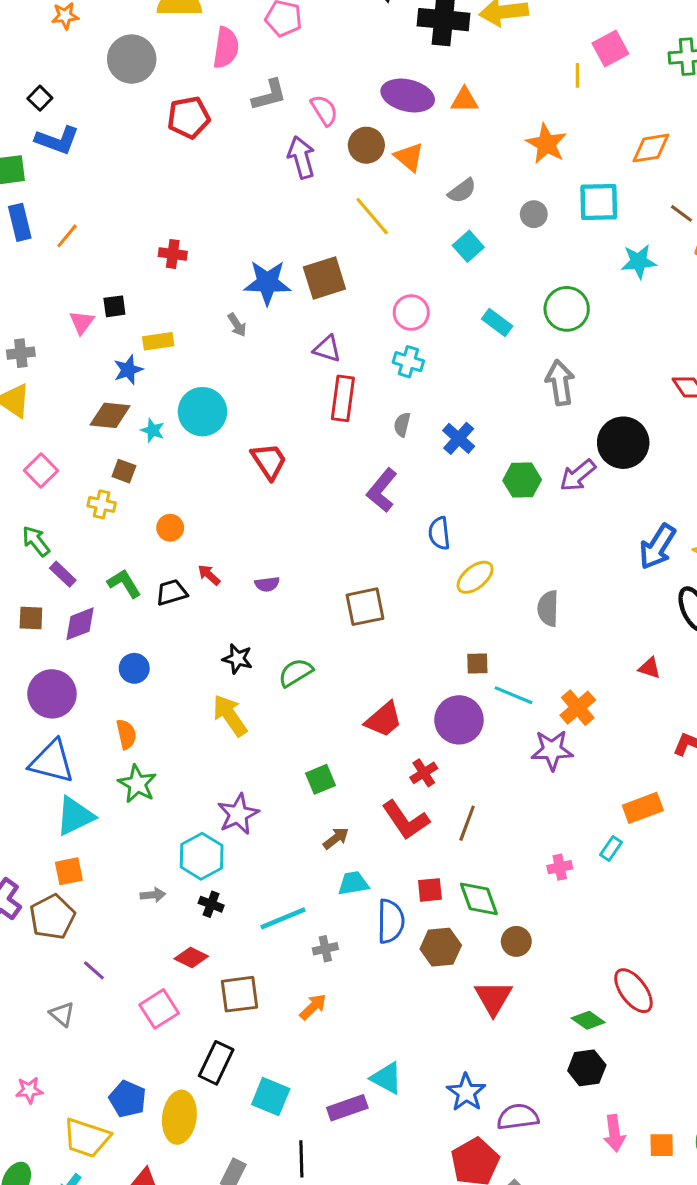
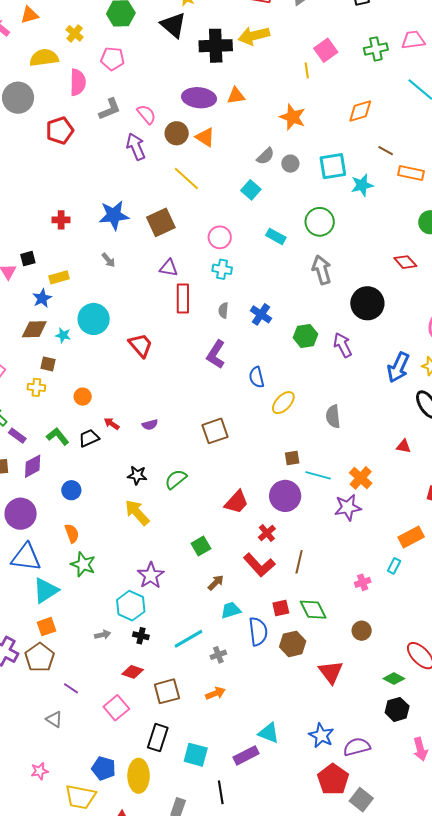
gray semicircle: (462, 191) -> (265, 156), moved
cyan square: (599, 202) -> (333, 166), moved
blue star: (267, 283) -> (114, 215), moved
purple arrow: (578, 475) -> (343, 345), moved, turned 110
brown circle: (516, 941) -> (362, 631), moved
orange arrow: (313, 1007) -> (215, 693), turned 30

